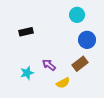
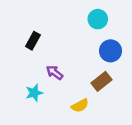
black rectangle: (26, 32) -> (33, 41), turned -48
purple arrow: (49, 65) -> (55, 72), moved

